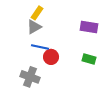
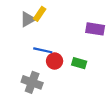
gray triangle: (34, 27) -> (28, 19), moved
green rectangle: (89, 59) -> (79, 63), moved

